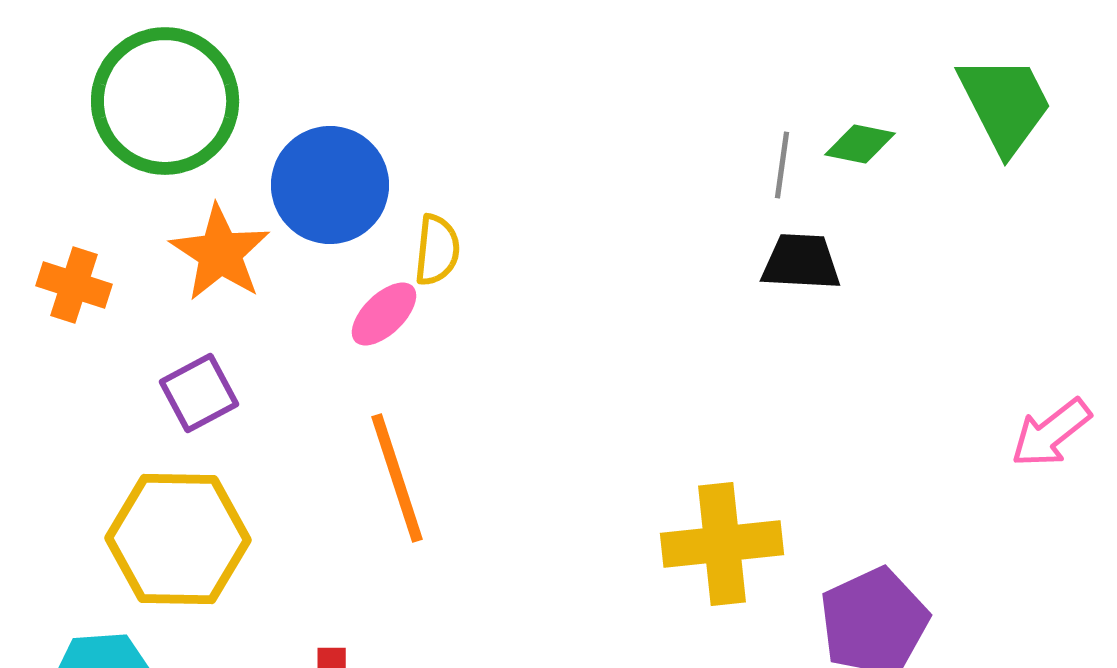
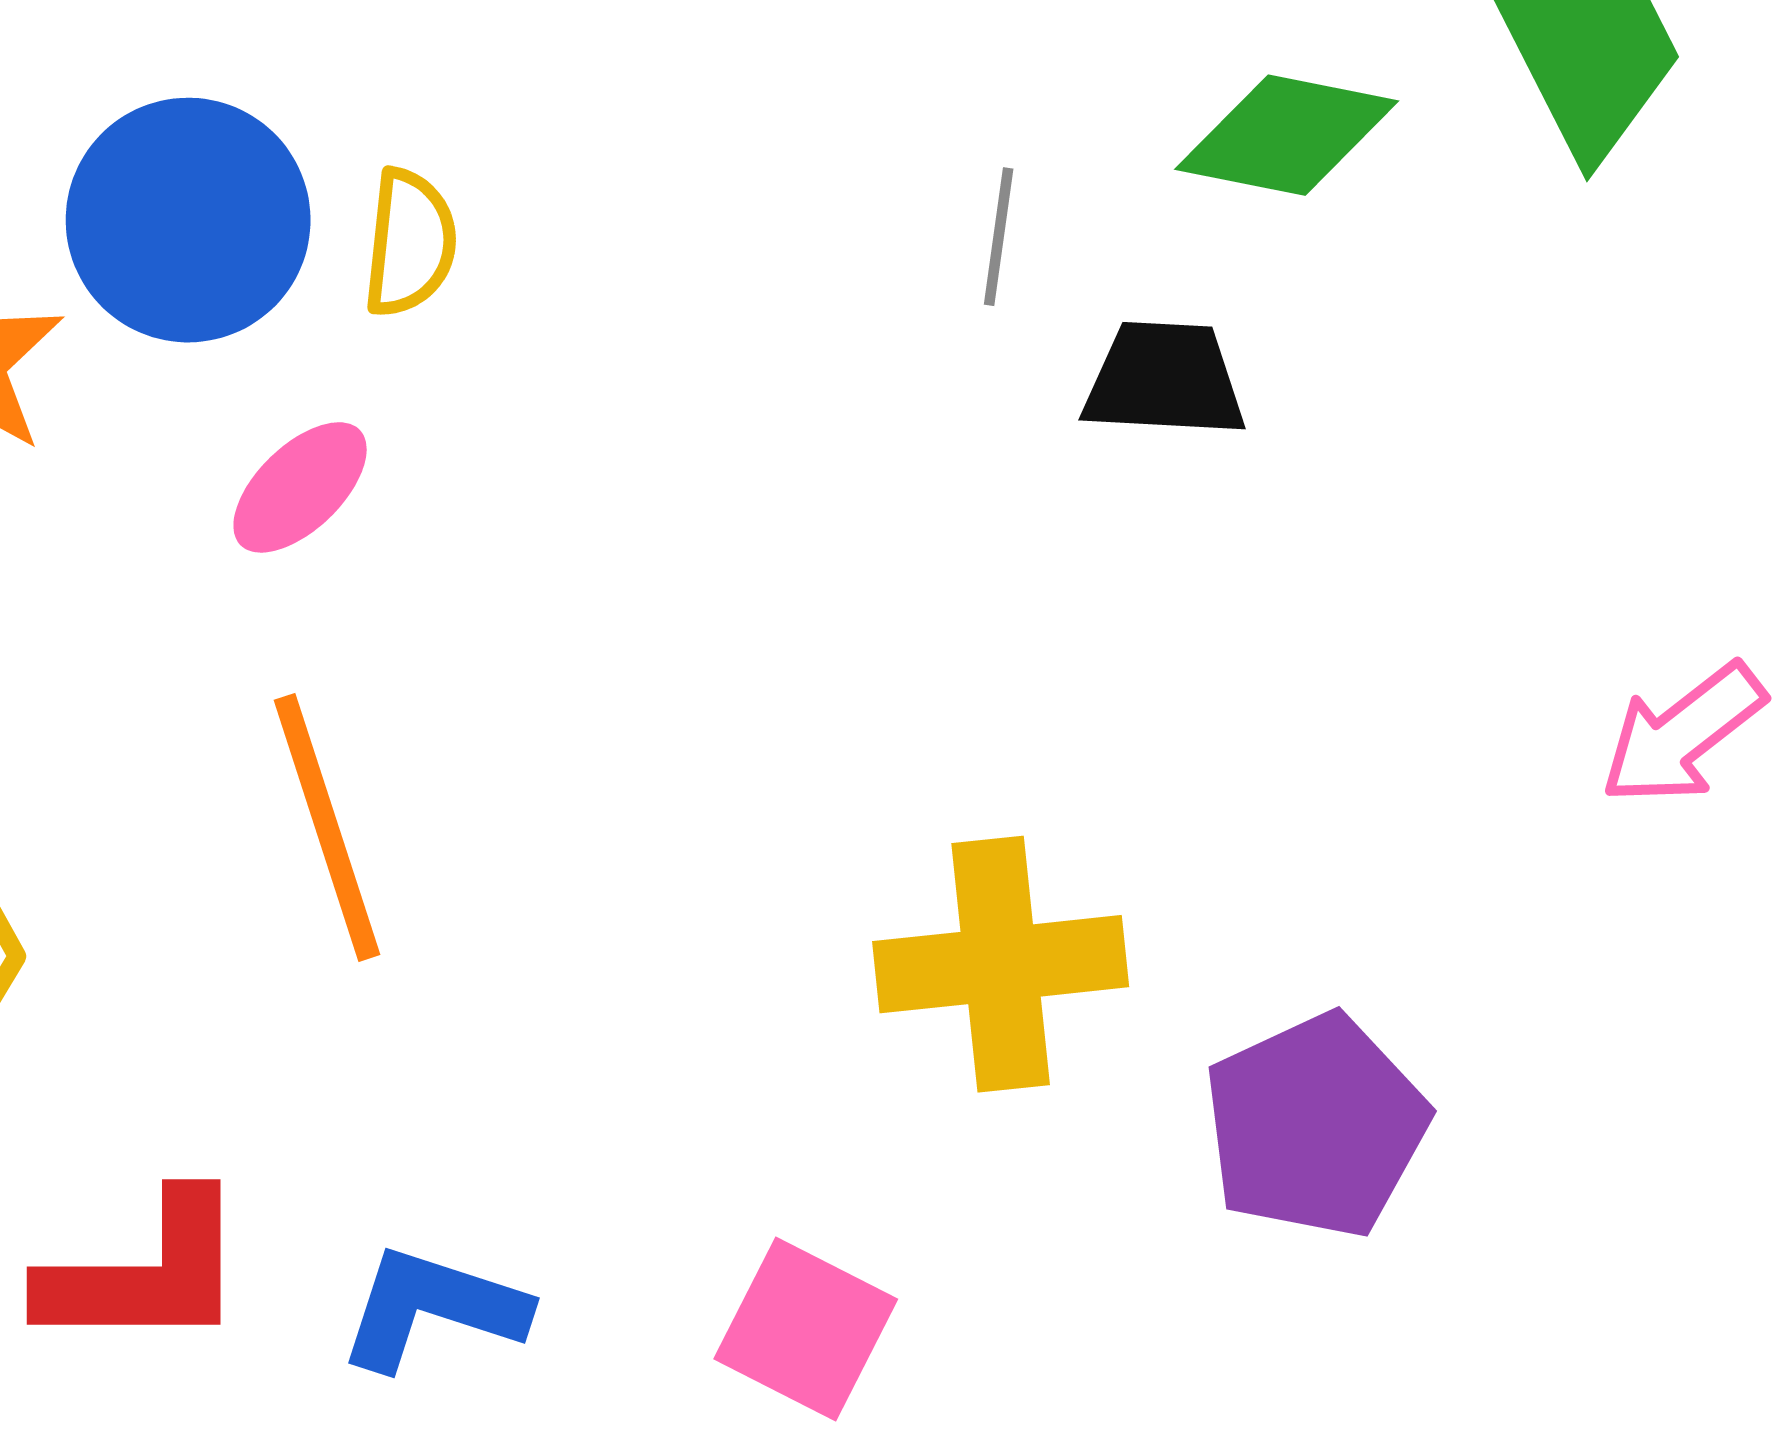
green diamond: (860, 144) -> (1287, 135), size x1.5
gray line: (782, 165) -> (999, 237), moved
yellow semicircle: (437, 250) -> (410, 243), moved

